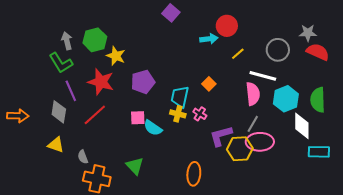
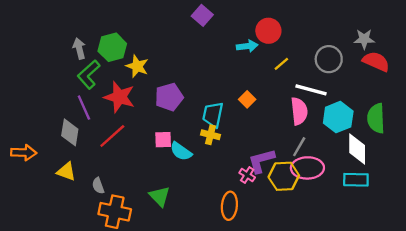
green L-shape: (61, 63) -> (89, 75), moved, turned 80
pink cross: (200, 114) -> (247, 175), moved
orange arrow: (18, 116) -> (24, 153), moved
cyan rectangle: (319, 152) -> (356, 180), moved

